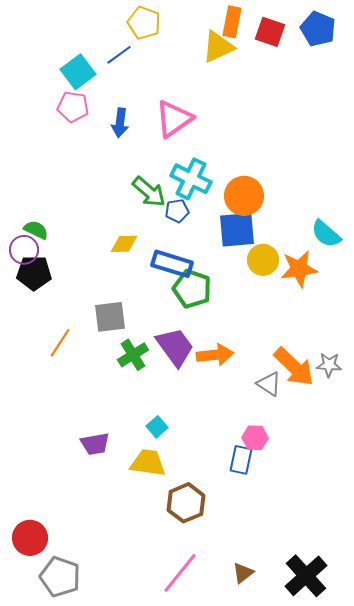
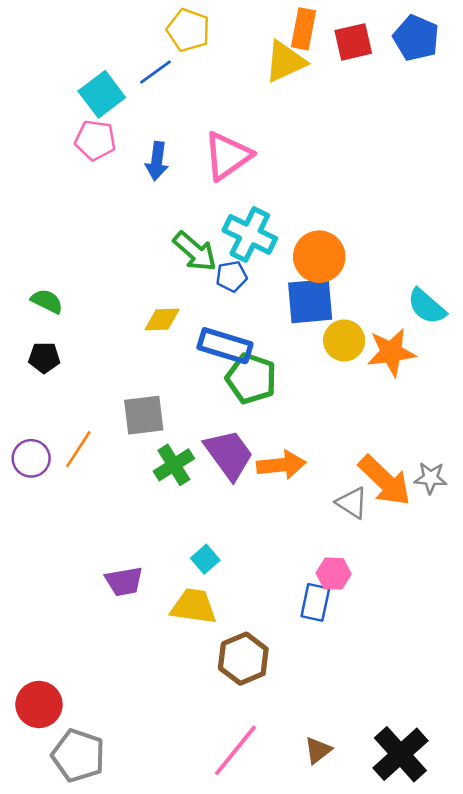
red square: (270, 32) -> (353, 42), turned -32
purple circle: (24, 250) -> (31, 458), moved
black pentagon: (34, 273) -> (44, 357), size x0.7

